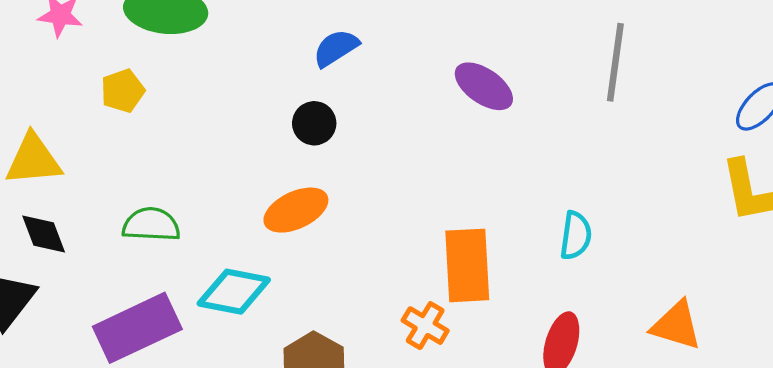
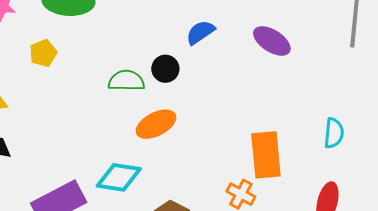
blue semicircle: (336, 48) -> (200, 32), moved
green semicircle: (151, 225) -> (126, 81), moved

